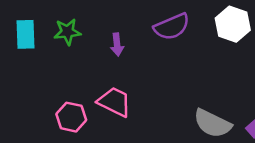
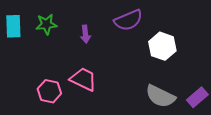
white hexagon: (233, 24) -> (162, 46), moved

